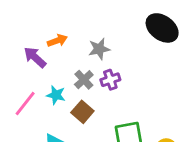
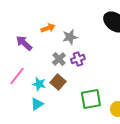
orange arrow: (57, 41) -> (48, 28), moved
cyan star: (56, 95) -> (39, 84), moved

